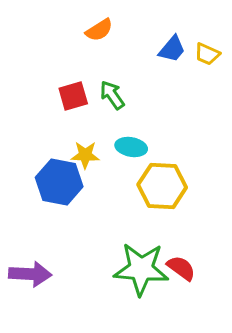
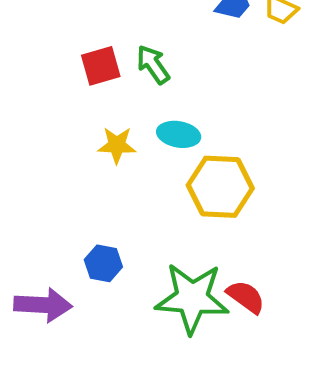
blue hexagon: (59, 182) -> (103, 263), moved, size x0.6

